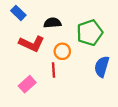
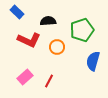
red line: (54, 70) -> (49, 81), moved, turned 32

